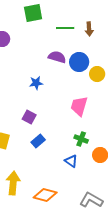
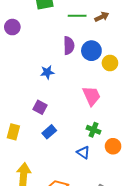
brown arrow: (89, 29) -> (102, 17), turned -112
purple semicircle: (57, 57) -> (69, 46), turned 72
pink trapezoid: (79, 106) -> (91, 96), turned 140

